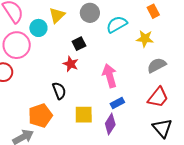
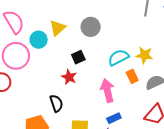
orange rectangle: (153, 11) -> (132, 76), moved
cyan semicircle: (117, 24) -> (118, 57), moved

